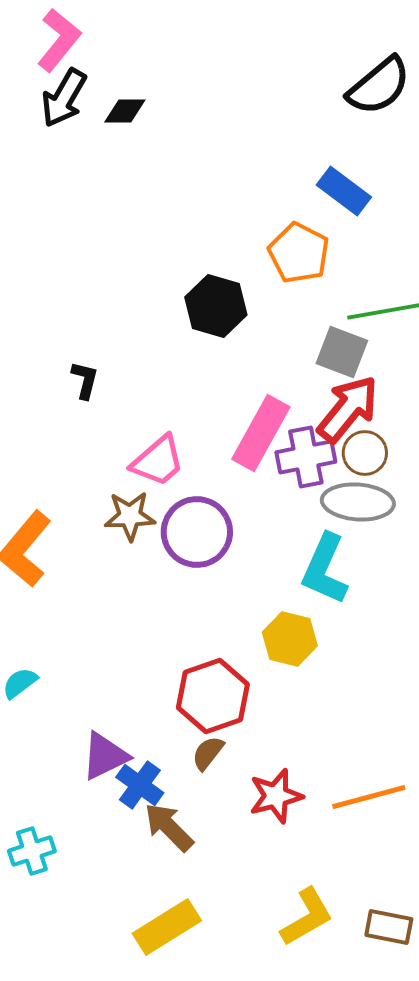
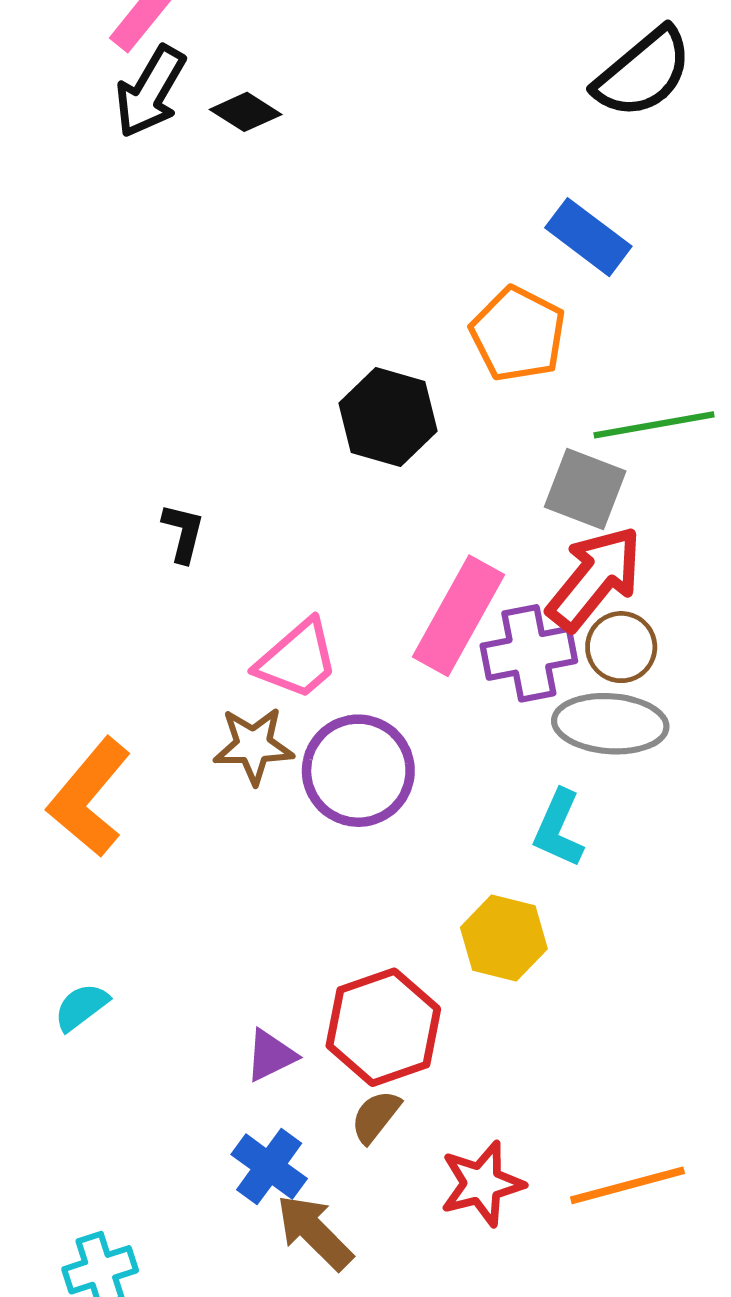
black diamond: (125, 111) -> (246, 112), turned 33
cyan L-shape: (325, 569) -> (559, 829), size x0.7
purple triangle: (105, 756) -> (271, 1055), moved, size x0.7

